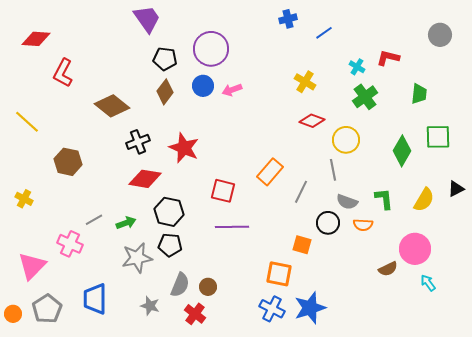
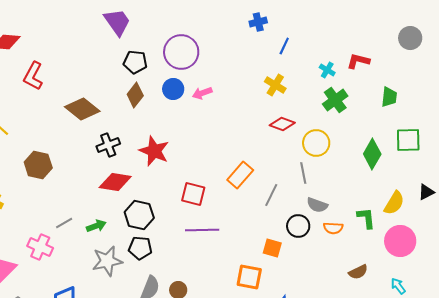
blue line: (324, 33) -> (284, 46), moved, turned -30
green L-shape: (384, 199) -> (366, 218), moved
pink circle: (415, 249) -> (400, 241), moved

